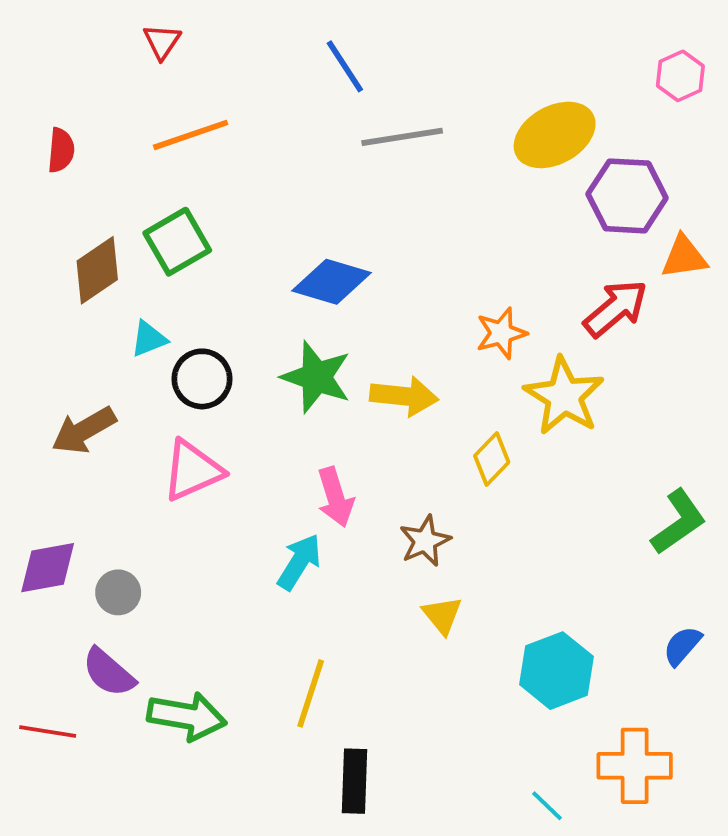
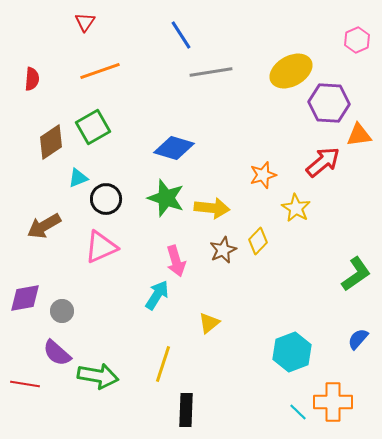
yellow star: (564, 396) -> (296, 208), size x0.7
brown star: (425, 541) -> (223, 250), moved
yellow triangle: (442, 615) -> (209, 323), moved, turned 30
cyan line: (547, 806) -> (298, 412), moved

